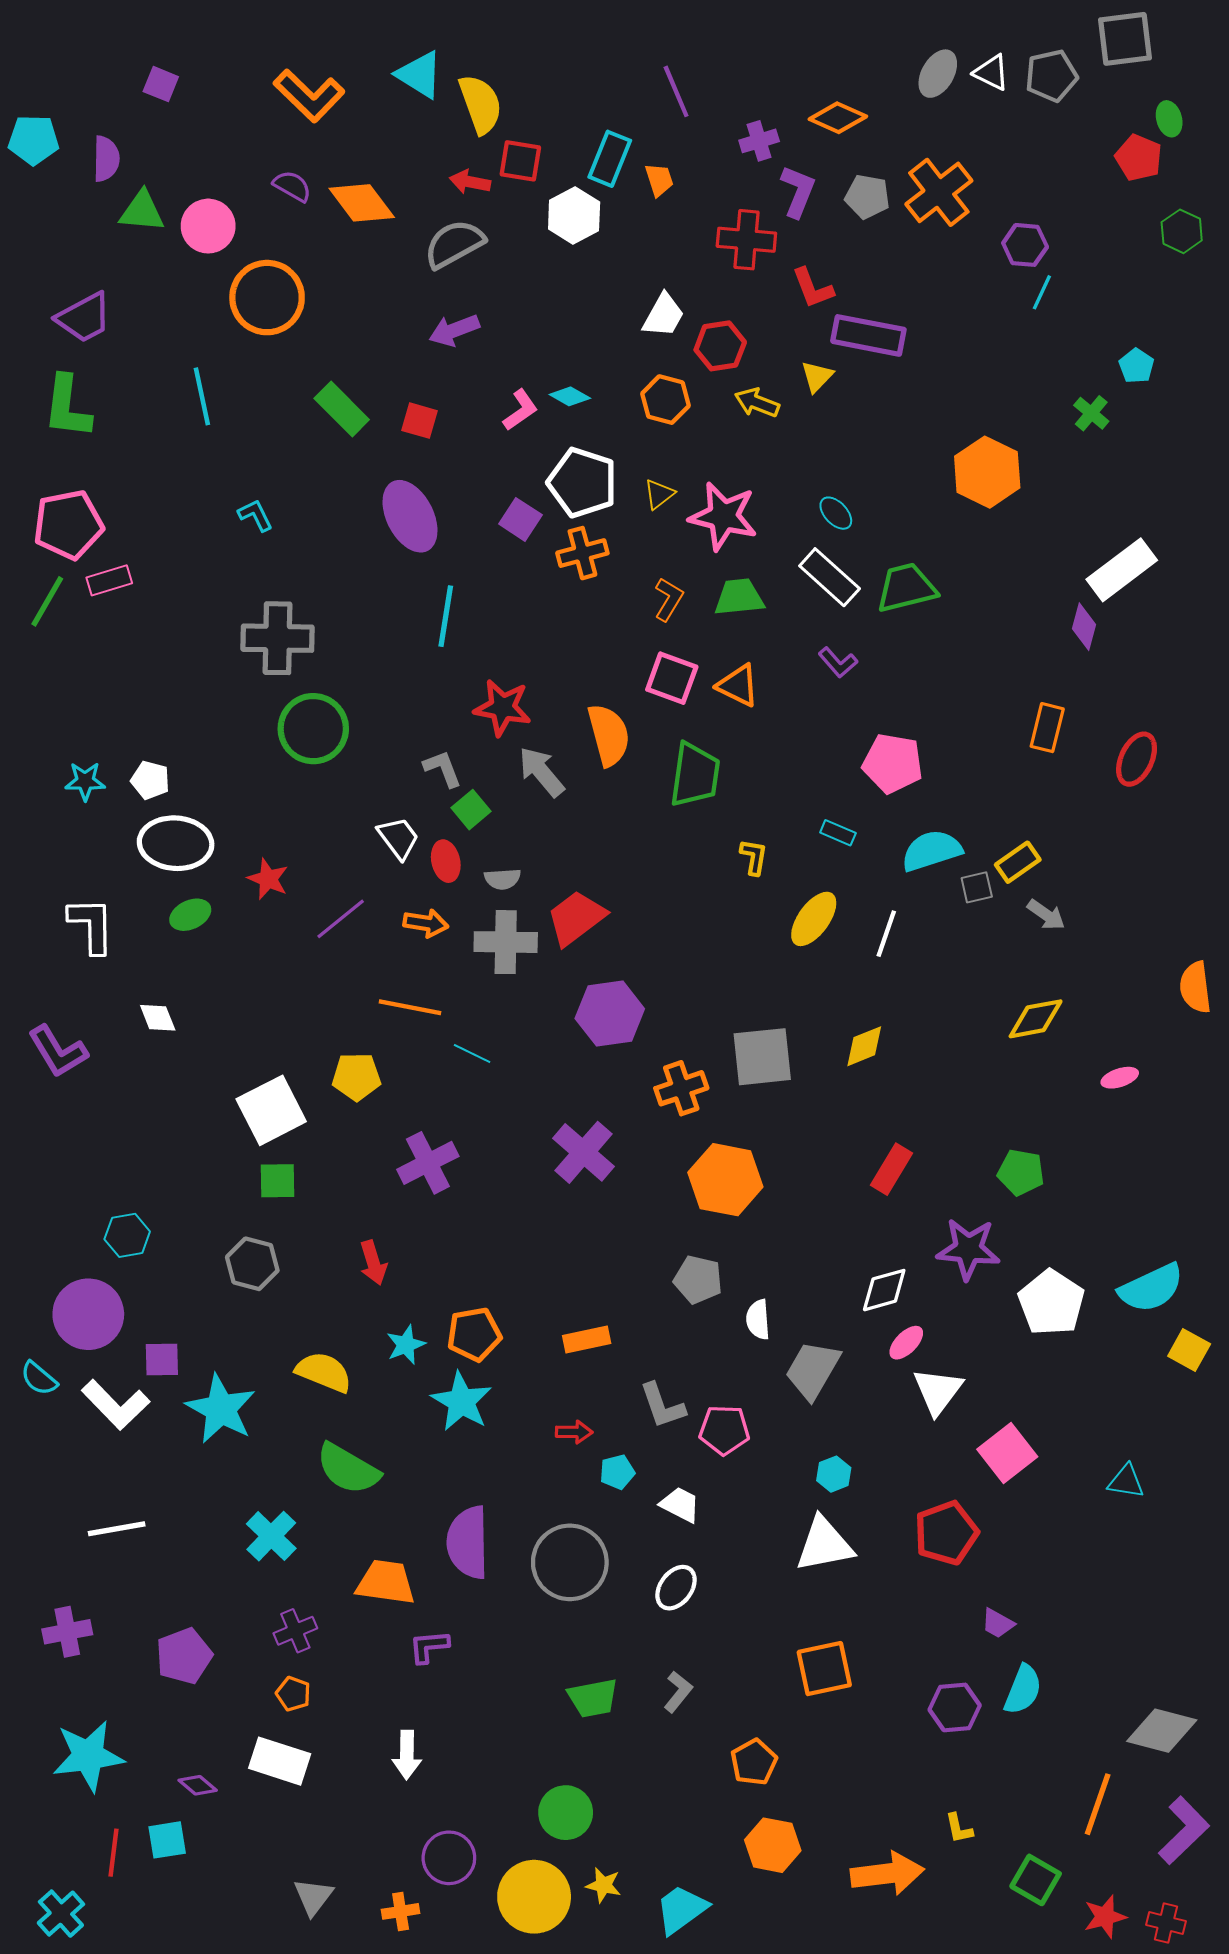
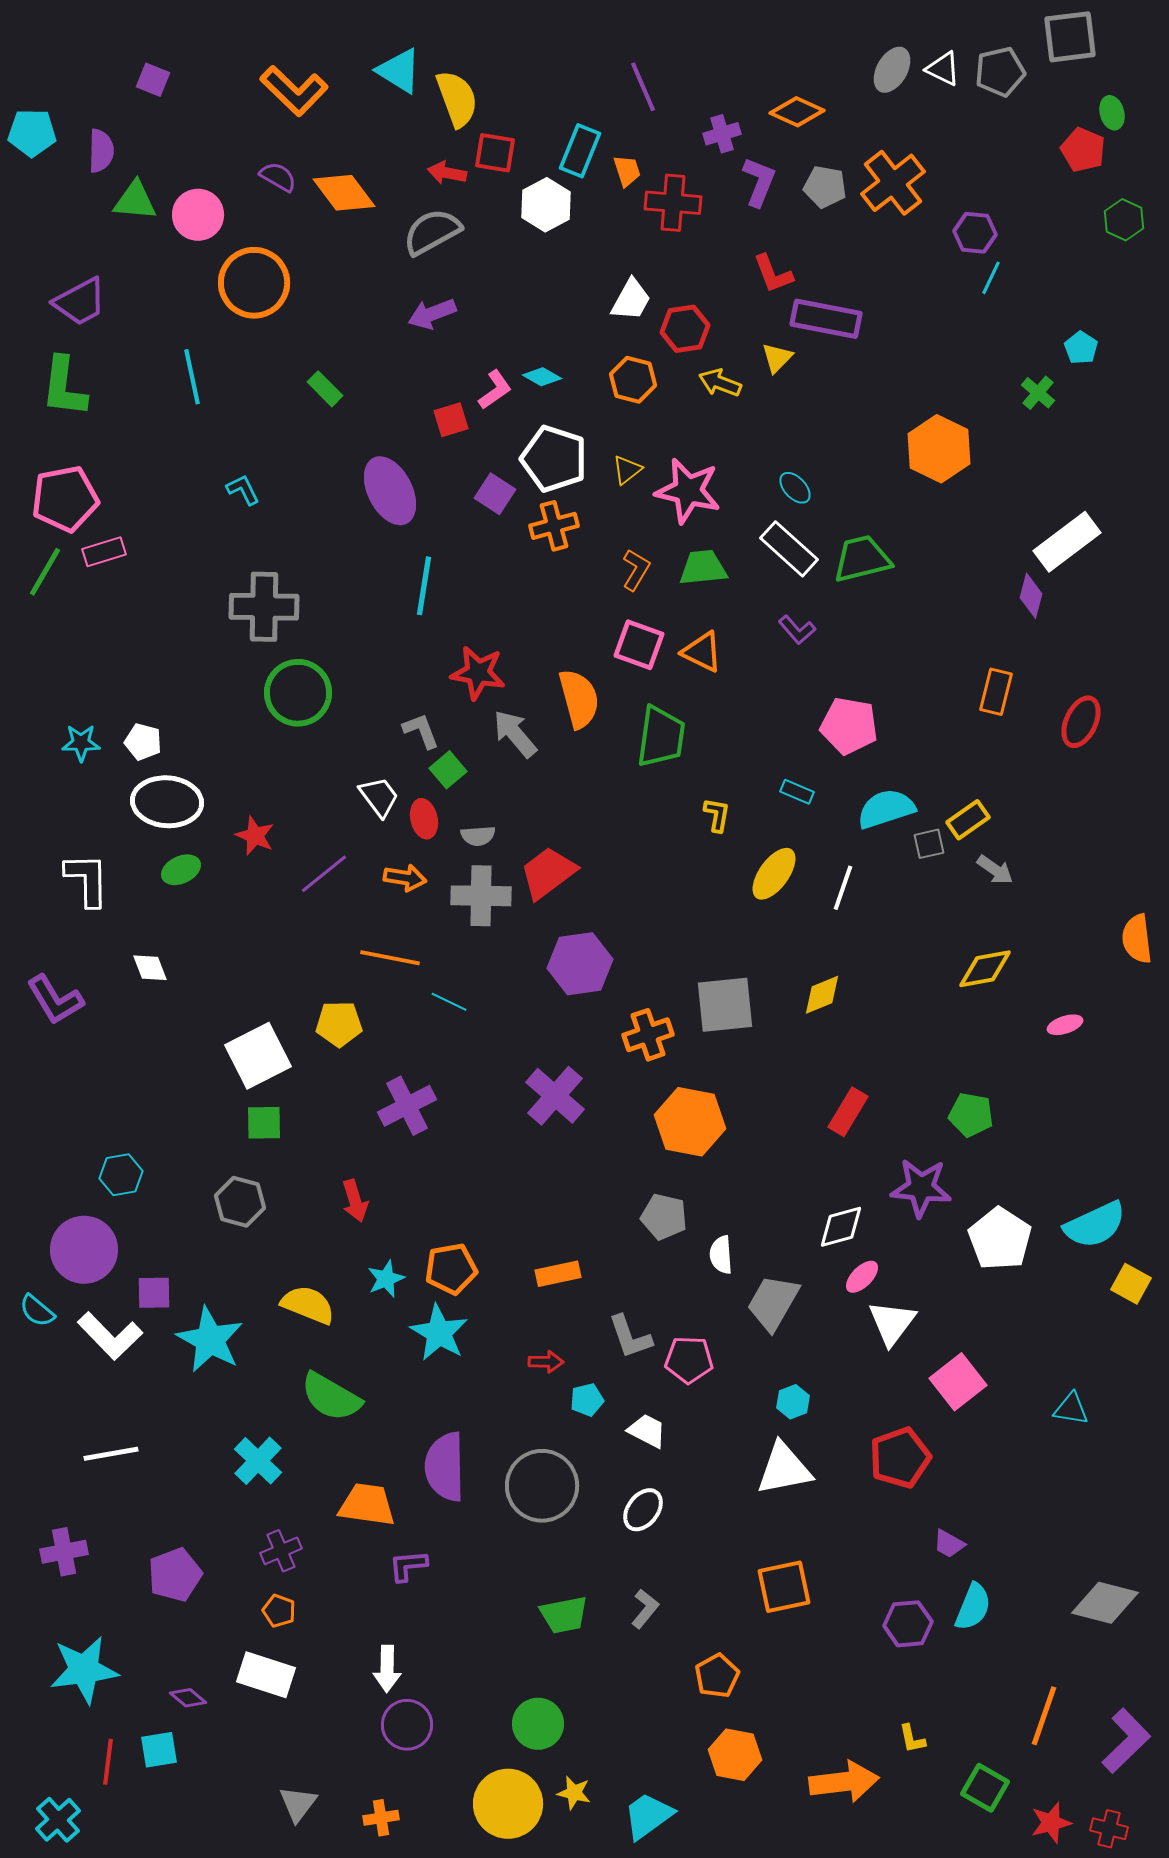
red cross: (746, 240) -> (673, 203), moved
green rectangle: (342, 409) -> (325, 389), size x0.7
red square: (419, 421) -> (451, 420), moved, turned -33
gray diamond: (1162, 1731) -> (1105, 1603), moved
purple circle: (449, 1858) -> (407, 1725), moved

